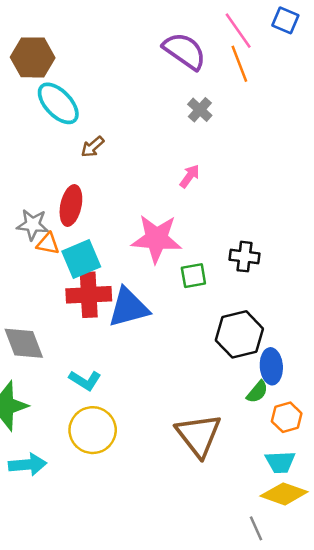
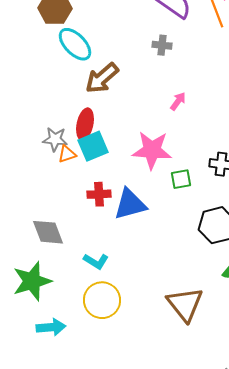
gray cross: (200, 110) -> (162, 45), moved, turned -36
brown arrow: (93, 147) -> (102, 78), size x1.8
orange triangle: (48, 244) -> (67, 154), turned -30
cyan square: (81, 259) -> (93, 146), moved
red cross: (89, 295) -> (99, 194), size x0.7

